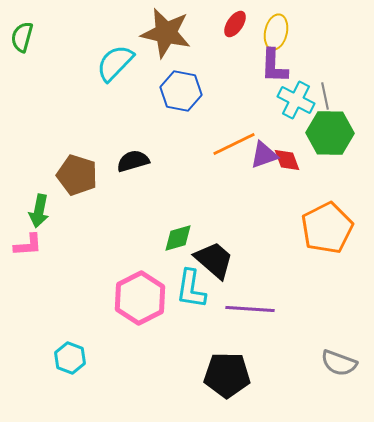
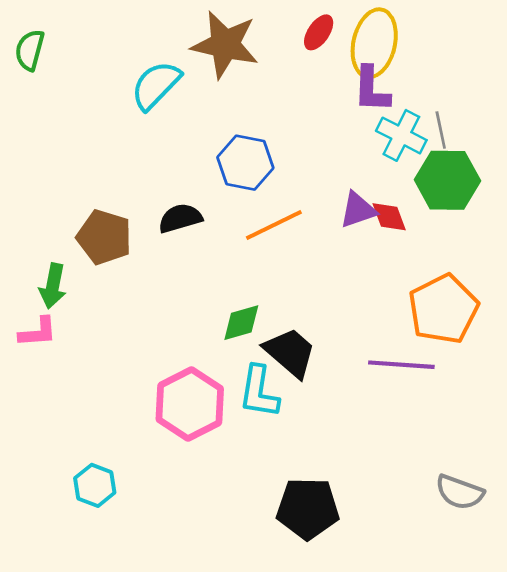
yellow ellipse: (276, 32) -> (374, 43), size x1.4
blue hexagon: (181, 91) -> (245, 163), moved
orange line: (234, 144) -> (274, 225), moved
purple line: (250, 309) -> (401, 365), moved

